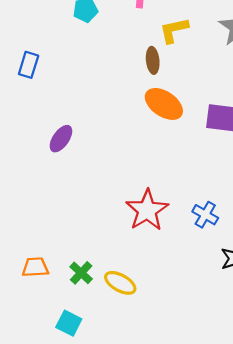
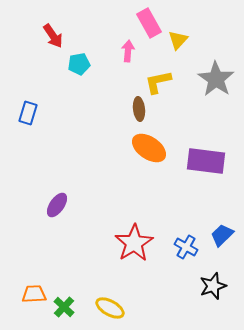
purple ellipse: (61, 139) -> (57, 205), moved
green cross: (81, 273) -> (64, 307), moved

